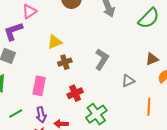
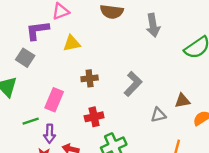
yellow triangle: (55, 42) -> (72, 43), moved
brown triangle: (152, 59) -> (182, 101), moved
green line: (16, 113) -> (31, 121), moved

